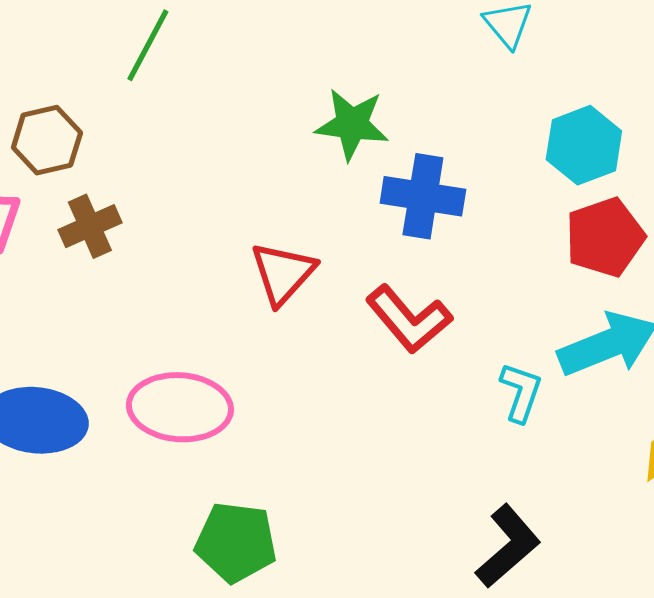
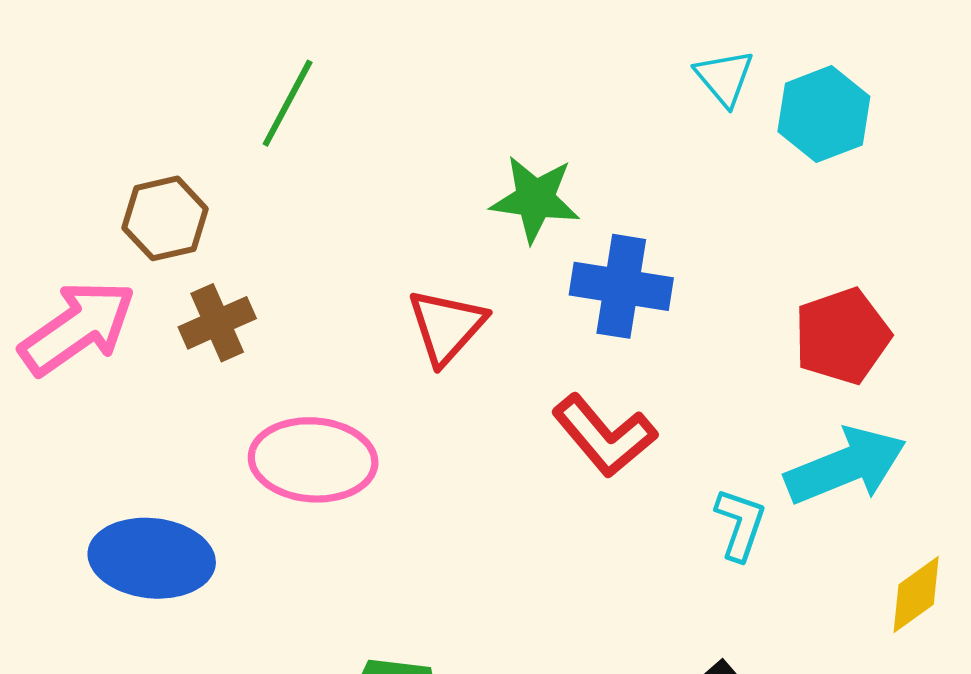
cyan hexagon: (584, 145) -> (824, 114), moved
red triangle: (283, 273) -> (447, 326), moved
pink ellipse: (180, 407) -> (313, 460), moved

